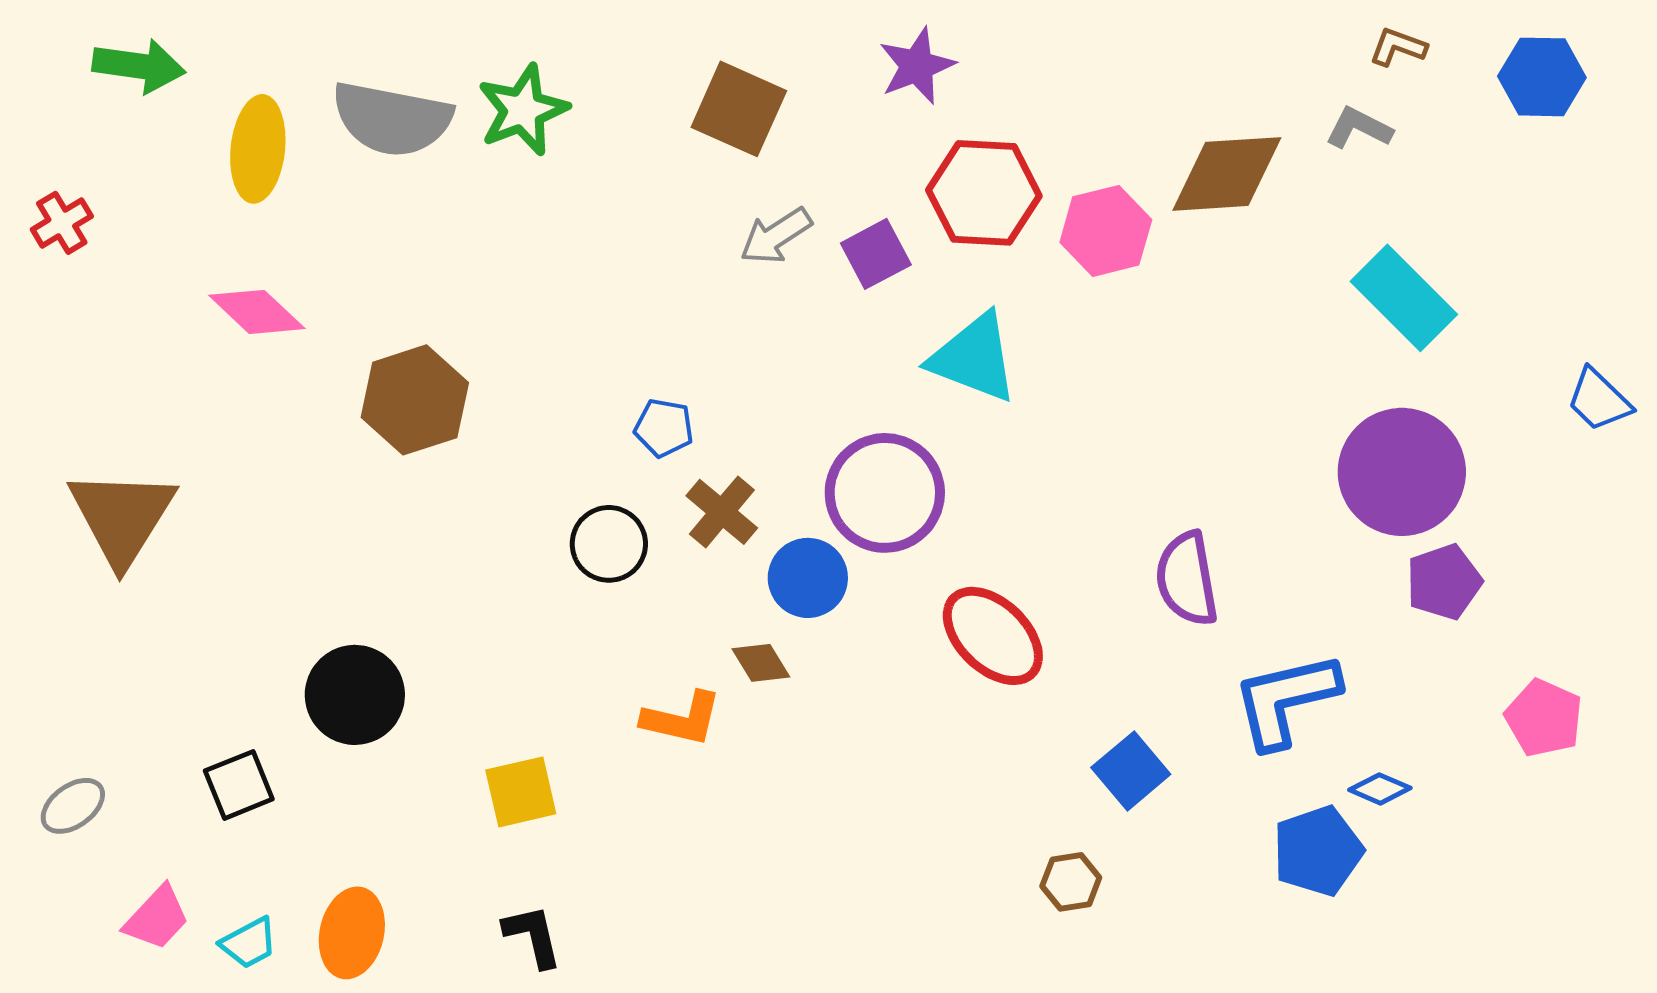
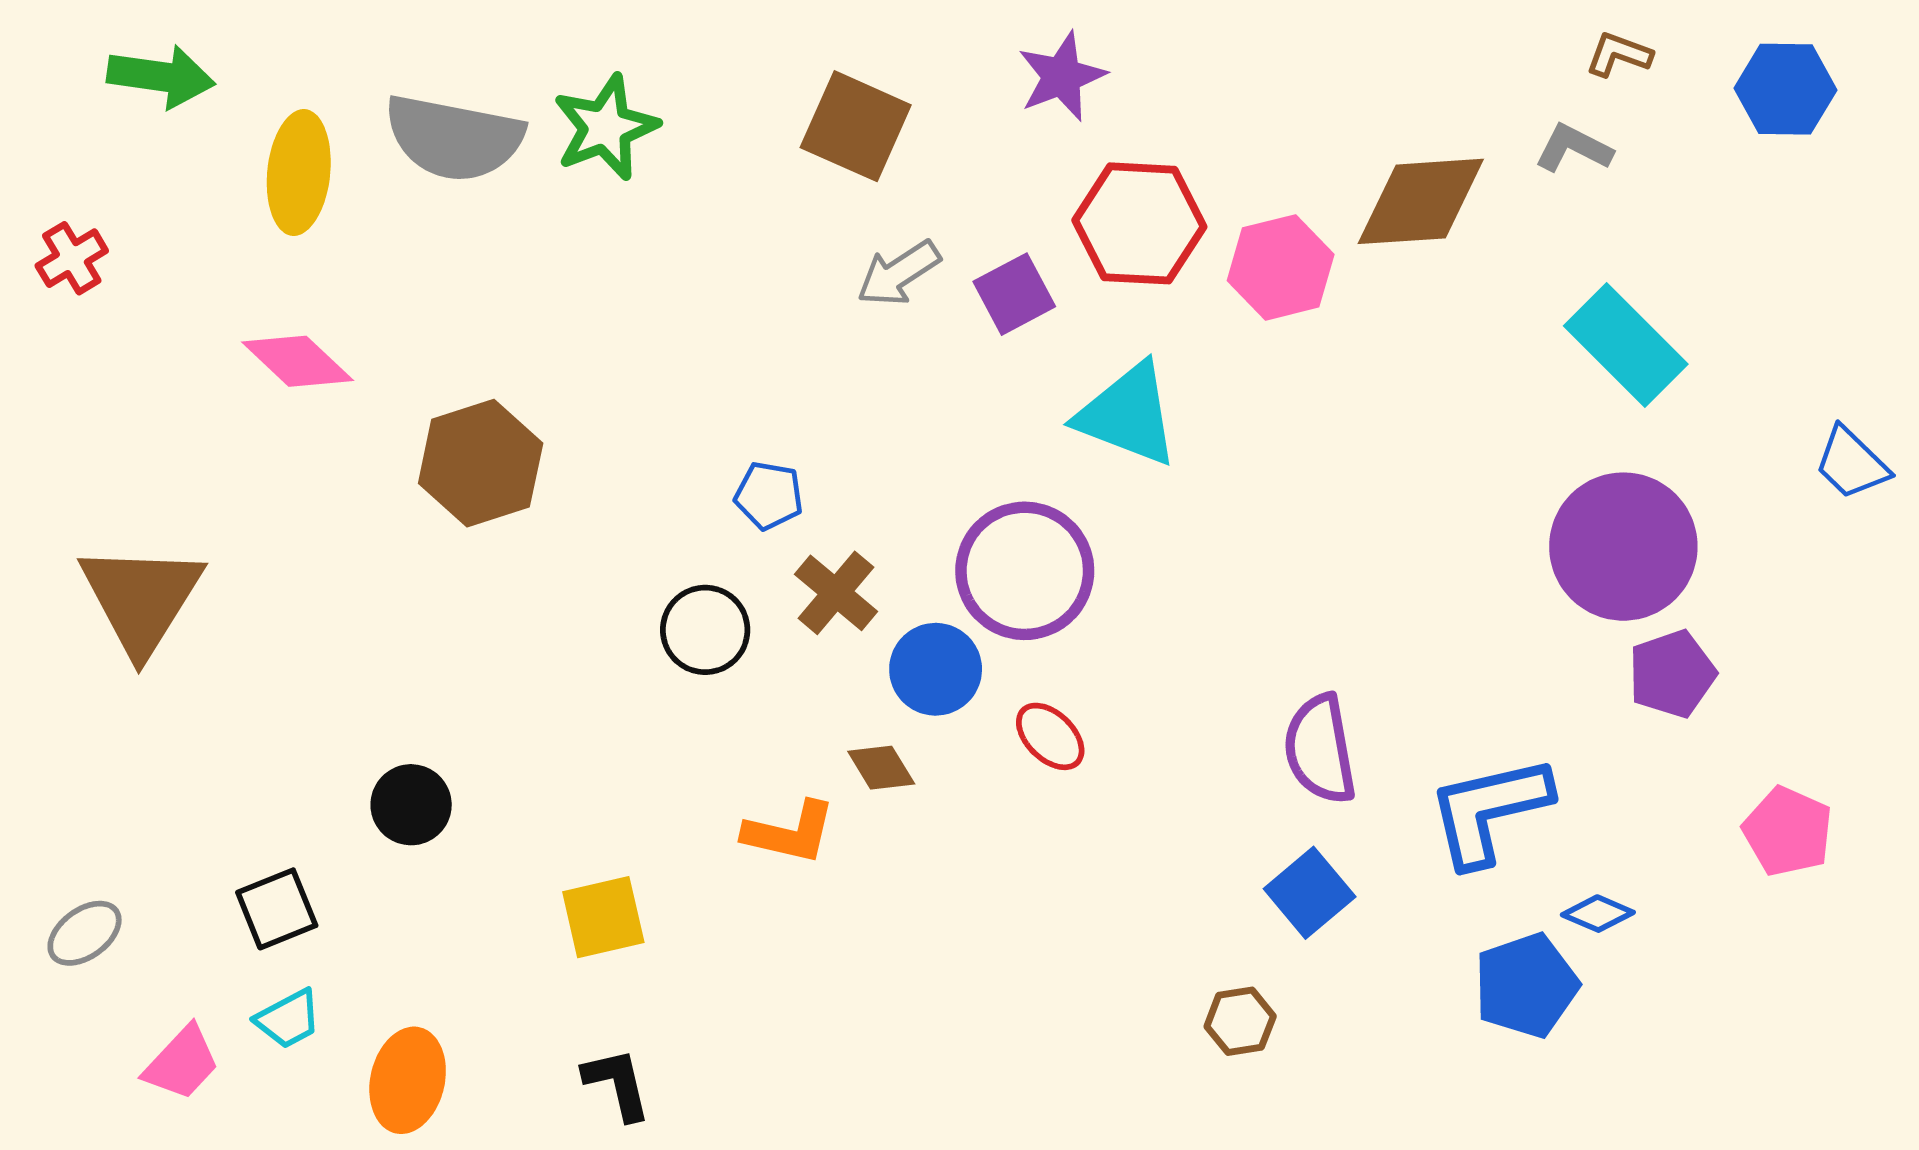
purple semicircle: (1187, 579) -> (1320, 749), moved
red ellipse: (993, 636) -> (1050, 736), moved, size x0.6
black circle: (355, 695) -> (411, 805), size x0.7
cyan trapezoid: (249, 943) -> (288, 1019), moved

